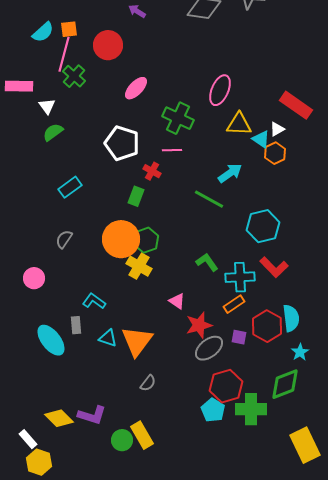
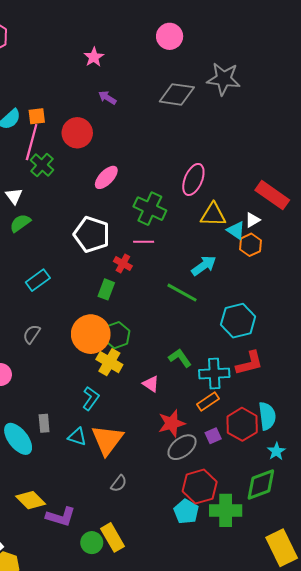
red L-shape: (274, 267) -> (249, 363), turned -60
cyan L-shape: (94, 301) -> (91, 398), moved, turned 90
pink triangle: (177, 301) -> (151, 384), moved
purple square: (239, 337) -> (213, 436), turned -35
yellow diamond: (59, 418) -> (31, 500), moved

